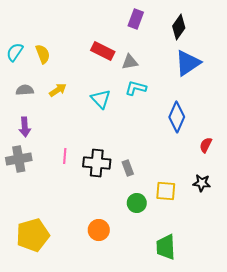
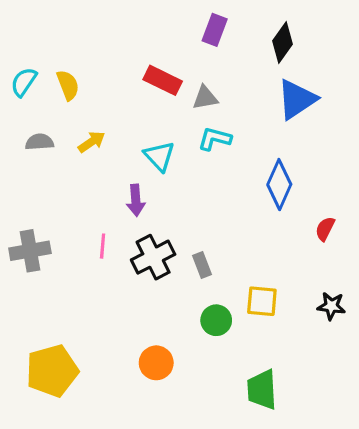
purple arrow: (25, 127) -> (136, 200), moved
black cross: (97, 163) -> (153, 257), turned -32
black star: (202, 183) -> (331, 306), moved

